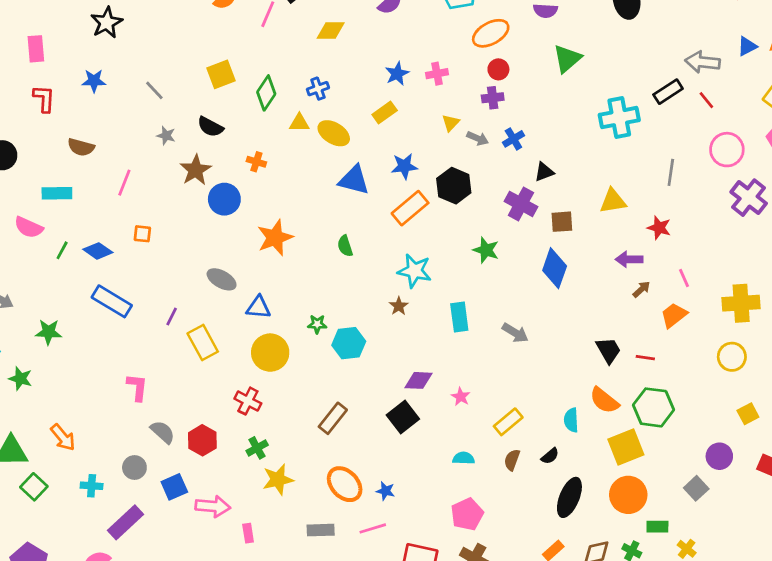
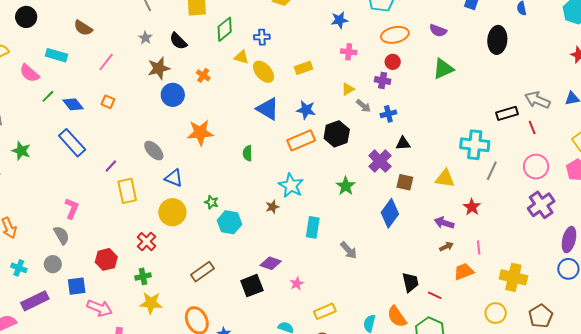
blue star: (397, 74) -> (340, 20), moved
cyan cross: (619, 118) -> (475, 145), moved
gray semicircle: (163, 432) -> (61, 235), moved

